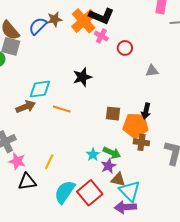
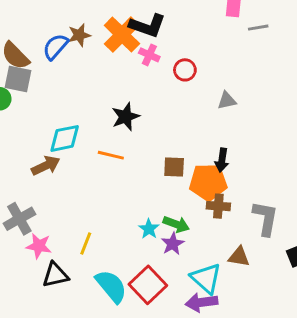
orange line: (62, 109) -> (111, 155), moved
brown triangle: (118, 179) -> (239, 257), moved
cyan semicircle: (65, 192) -> (111, 286), turned 110

